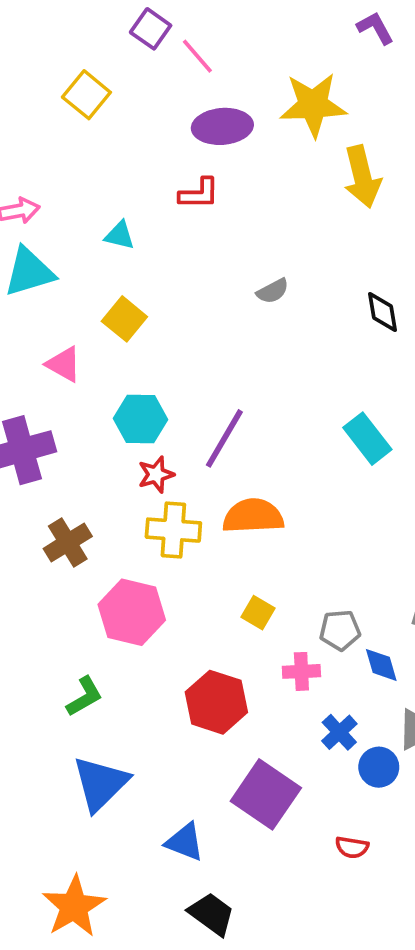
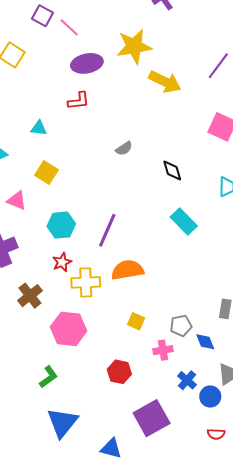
yellow arrow: (362, 177) -> (165, 82), turned -44
black diamond: (383, 312) -> (172, 170), moved
red star: (156, 475) -> (62, 262), moved
red hexagon: (216, 702) -> (119, 372), size x0.7
purple square: (266, 794) -> (152, 418), turned 33
red semicircle: (352, 847) -> (216, 434), moved

